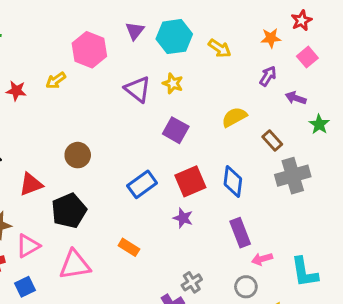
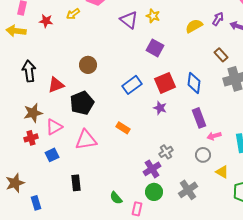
purple arrow: (268, 76) -> (218, 19), moved
yellow semicircle: (234, 117) -> (194, 26), moved

